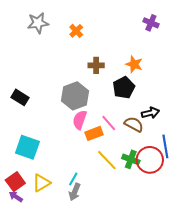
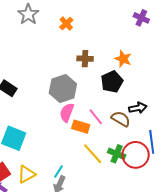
gray star: (38, 23) -> (28, 14), turned -30
orange rectangle: (94, 133) -> (81, 127), turned 36

